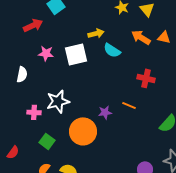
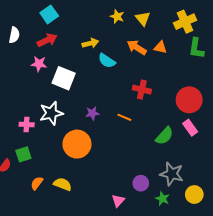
red arrow: (33, 25) -> (47, 40), moved
white square: (76, 54) -> (64, 78), moved, turned 35
white semicircle: (22, 74) -> (14, 35), moved
purple star: (105, 112) -> (92, 113), moved
green square: (47, 141) -> (23, 154), moved, turned 35

